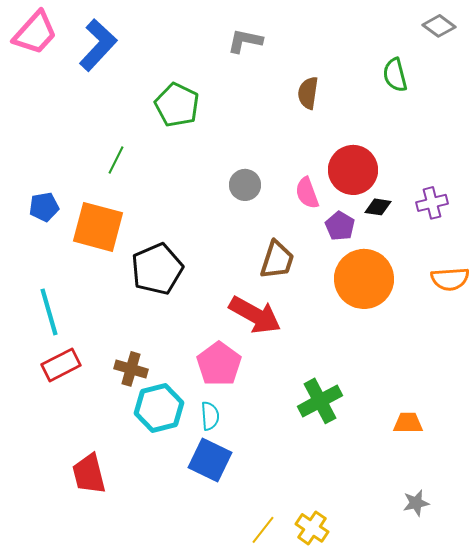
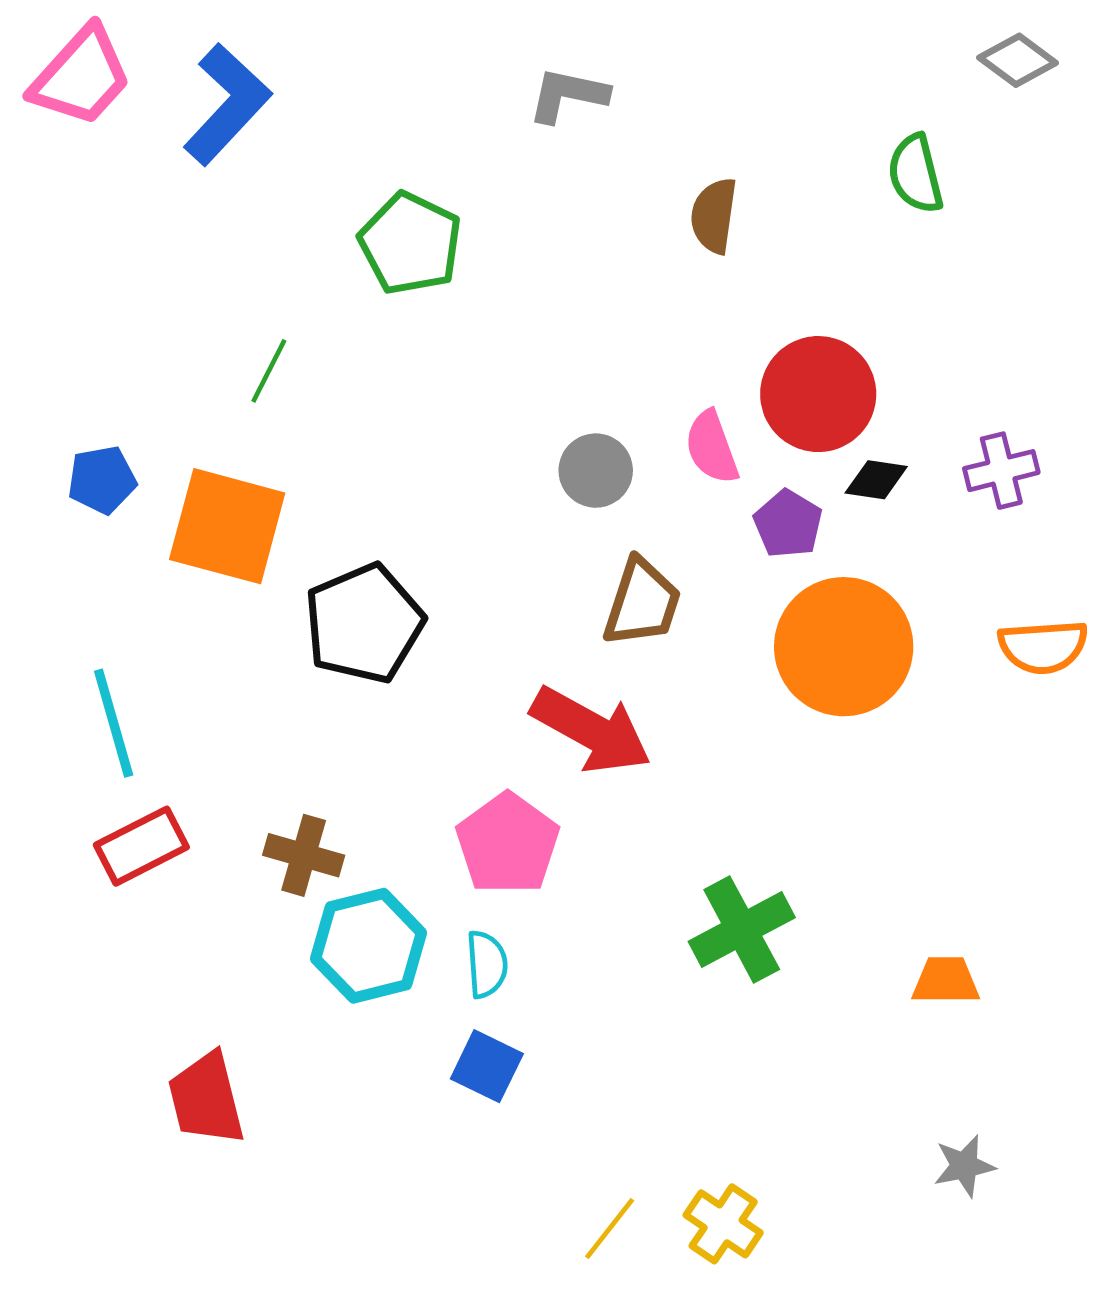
gray circle: (245, 185) -> (596, 471), moved
blue square: (210, 460) -> (487, 1066), size x0.7

